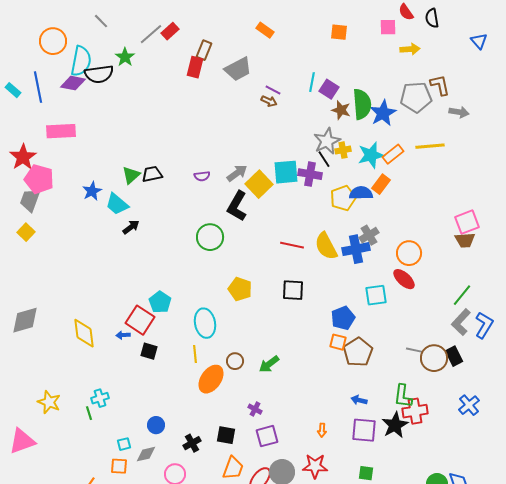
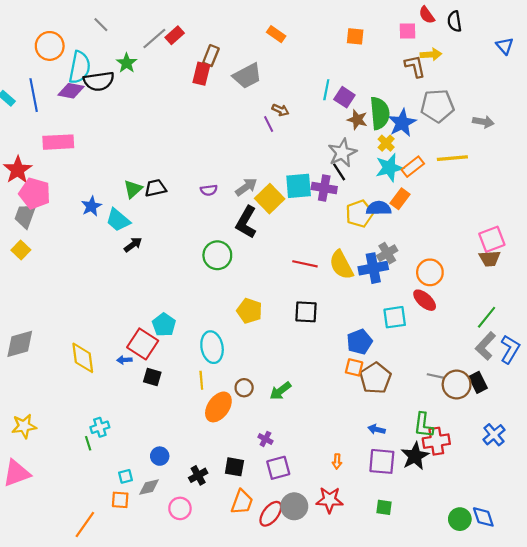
brown L-shape: (440, 85) -> (415, 66), moved
purple line: (273, 90) -> (269, 124), moved, turned 35
yellow cross: (343, 150) -> (386, 143), moved, turned -35
yellow star: (49, 402) -> (24, 426), moved, turned -30

